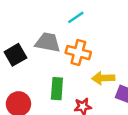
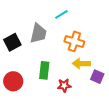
gray trapezoid: (48, 42) -> (38, 33), turned 90
orange cross: (78, 53) -> (74, 41), moved

